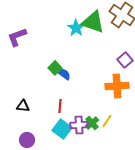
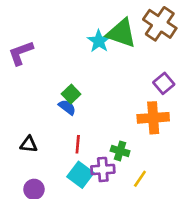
blue semicircle: (64, 74) -> (67, 107), moved
yellow line: (107, 121) -> (140, 179), moved
green cross: (92, 123) -> (120, 151), moved, turned -32

